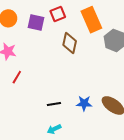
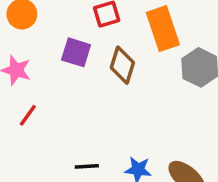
purple square: (36, 22) -> (76, 52), moved

